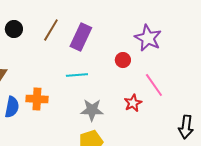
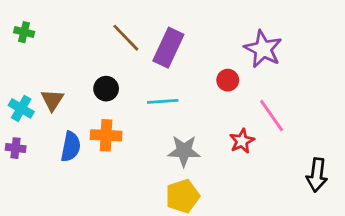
black circle: (14, 29) -> (106, 89), moved
brown line: (51, 30) -> (126, 38), turned -75

